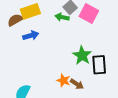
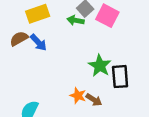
brown semicircle: (15, 20) -> (19, 39), moved
blue arrow: (31, 36) -> (38, 42), turned 63

